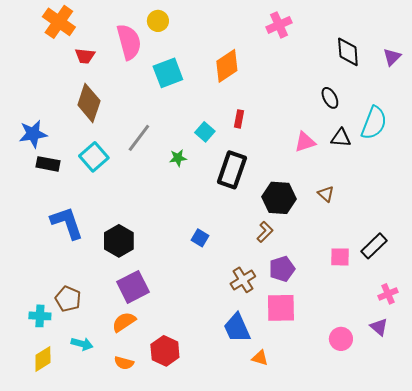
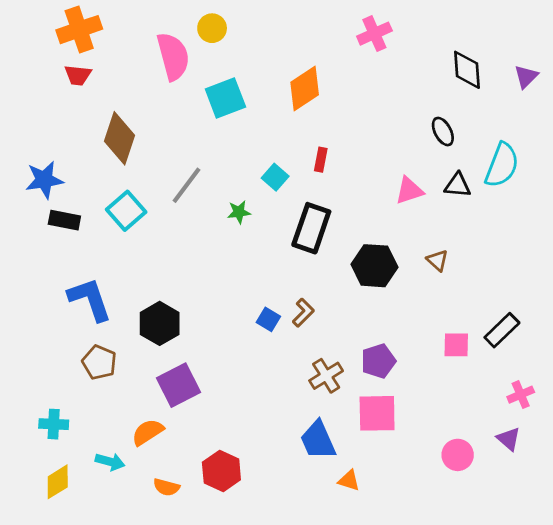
orange cross: (59, 22) -> (79, 30), turned 36
red trapezoid: (85, 56) -> (78, 75), moved
brown L-shape: (265, 232) -> (303, 313), moved
brown pentagon: (68, 299) -> (99, 362), moved
orange semicircle: (124, 322) -> (148, 432), moved

